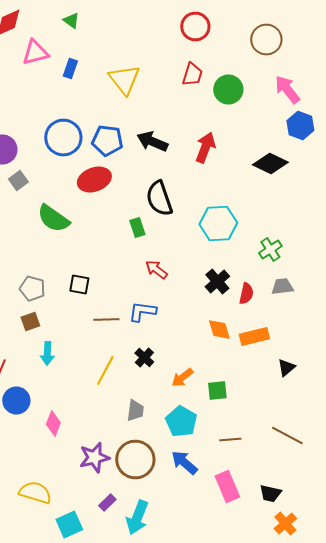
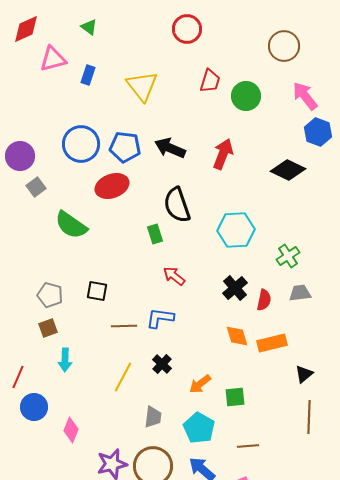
red circle: (195, 26) -> (187, 29), moved
brown line: (287, 436) -> (309, 417), moved, turned 64

